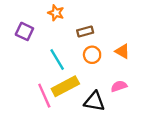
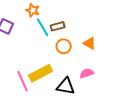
cyan line: (57, 59) -> (43, 27), moved

